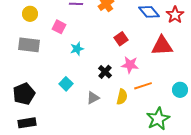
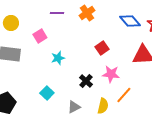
pink square: (59, 27) -> (40, 36), turned 32
orange line: (143, 86) -> (124, 95), turned -30

